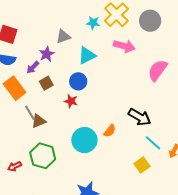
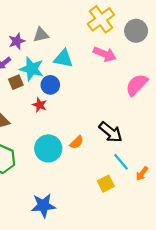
cyan star: (93, 23) -> (32, 69), moved, size x1.6
purple star: (47, 54) -> (17, 41), moved
cyan triangle: (87, 55) -> (63, 59), turned 30

